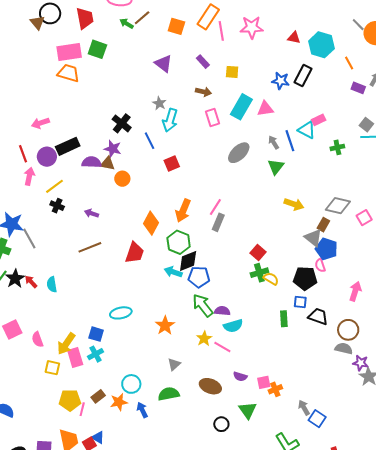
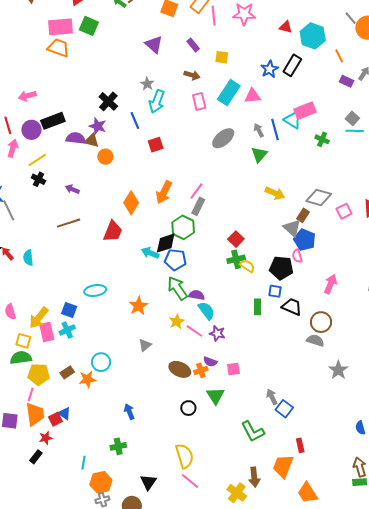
blue star: (281, 81) -> (270, 69), turned 30
pink rectangle: (319, 120) -> (305, 111), size x1.5
green cross: (337, 147) -> (322, 139), turned 32
green hexagon: (179, 242) -> (183, 227), moved
cyan semicircle: (233, 326) -> (206, 311), turned -114
purple star: (361, 363) -> (217, 333), moved
orange cross: (275, 389) -> (201, 370), moved
green semicircle: (169, 394) -> (21, 358), moved
pink line: (82, 409) -> (31, 394), moved
blue arrow: (142, 410) -> (129, 412), moved

